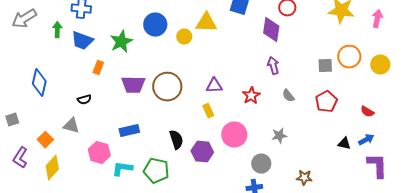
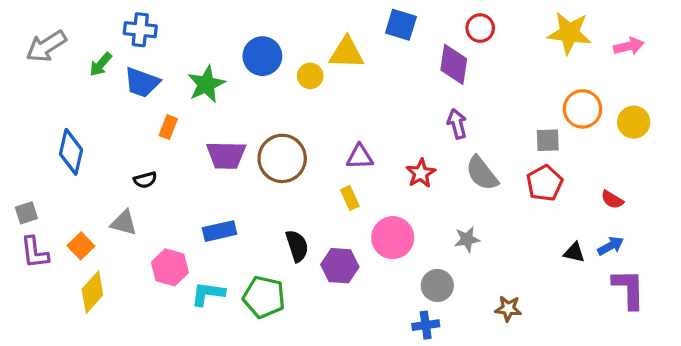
pink arrow: (377, 19) -> (629, 46), turned 66
green arrow: (57, 30) -> (101, 64), turned -140
gray square: (325, 66) -> (548, 140), moved
gray semicircle: (288, 96) -> (482, 173), size x1.6
purple L-shape: (20, 158) -> (35, 252), moved, turned -40

